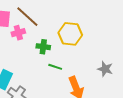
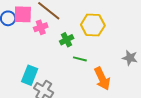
green cross: (43, 47) -> (67, 40), turned -32

